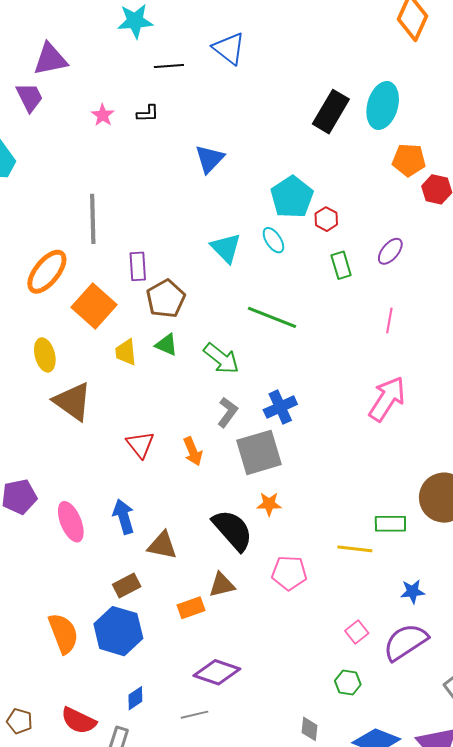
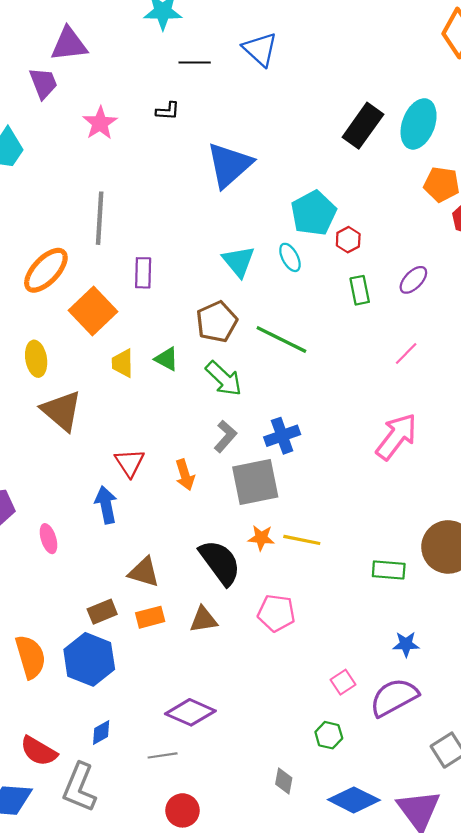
pink star: (103, 115) -> (100, 123), moved, size x1.4
blue triangle: (209, 159) -> (229, 165), size x1.5
brown pentagon: (166, 299) -> (217, 322), moved
pink line: (389, 320) -> (406, 353), turned 30
blue arrow: (124, 517) -> (106, 505), moved
pink ellipse: (71, 522) -> (49, 539), size x0.7
yellow line: (355, 549) -> (302, 540), moved
orange rectangle: (191, 608) -> (150, 617), moved

